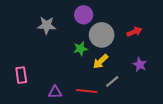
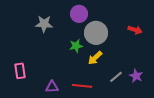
red arrow: (134, 32) -> (135, 30), moved, turned 40
purple star: (140, 65) -> (136, 76), moved
gray line: (112, 81) -> (116, 77), moved

